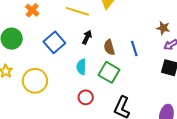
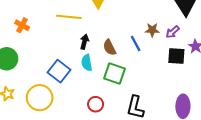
brown star: (163, 28) -> (152, 30), moved
blue square: (54, 42) -> (59, 71), moved
cyan semicircle: (81, 67) -> (87, 63), moved

